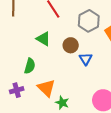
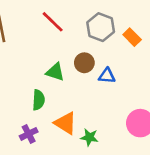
green triangle: (43, 39) -> (55, 72), moved
blue triangle: (86, 59) -> (107, 76), turned -40

